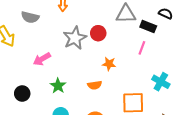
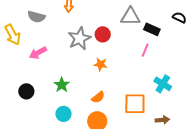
black semicircle: (166, 14) -> (179, 17), moved
pink arrow: (42, 59) -> (38, 53), moved
orange star: (109, 64) -> (100, 64), moved
orange semicircle: (95, 85) -> (98, 97), moved, turned -32

